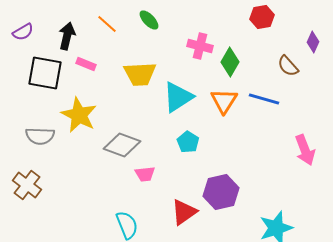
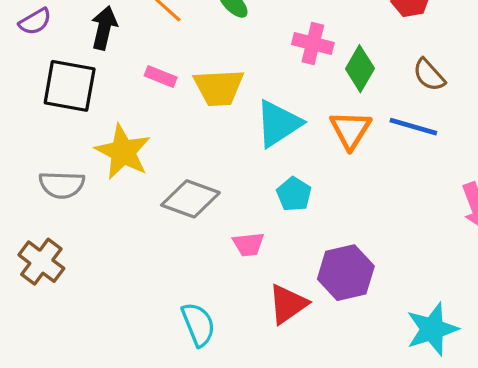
pink rectangle: (86, 64) -> (161, 76), moved
brown semicircle: (288, 66) -> (429, 75), moved
pink trapezoid: (145, 174) -> (249, 244), moved

